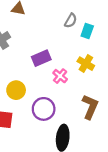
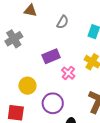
gray semicircle: (71, 21) -> (63, 22), moved

